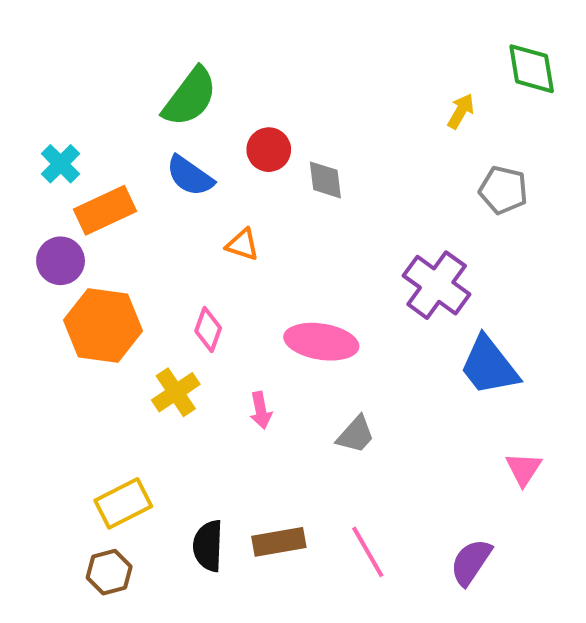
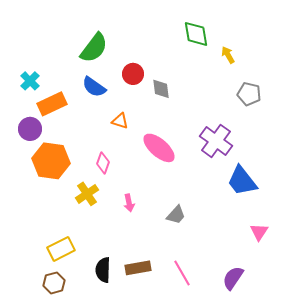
green diamond: (532, 69) -> (196, 34), moved
yellow arrow: (461, 111) -> (228, 55), turned -60
pink ellipse: (321, 342) -> (159, 148), moved, turned 32

